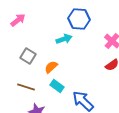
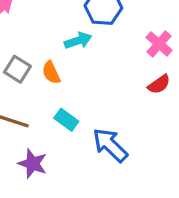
orange semicircle: (51, 67) -> (51, 73), moved, turned -72

